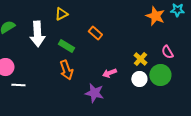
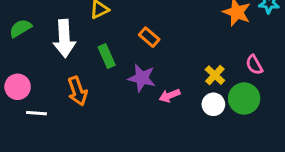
green rectangle: (66, 46) -> (107, 56), turned 35
orange arrow: (66, 70) -> (77, 91), moved
purple star: (94, 93) -> (142, 78), moved

